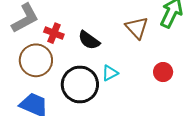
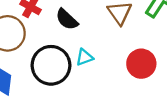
red circle: (163, 72) -> (141, 64), size x1.4

